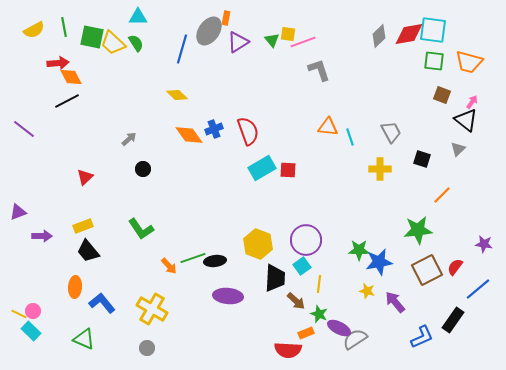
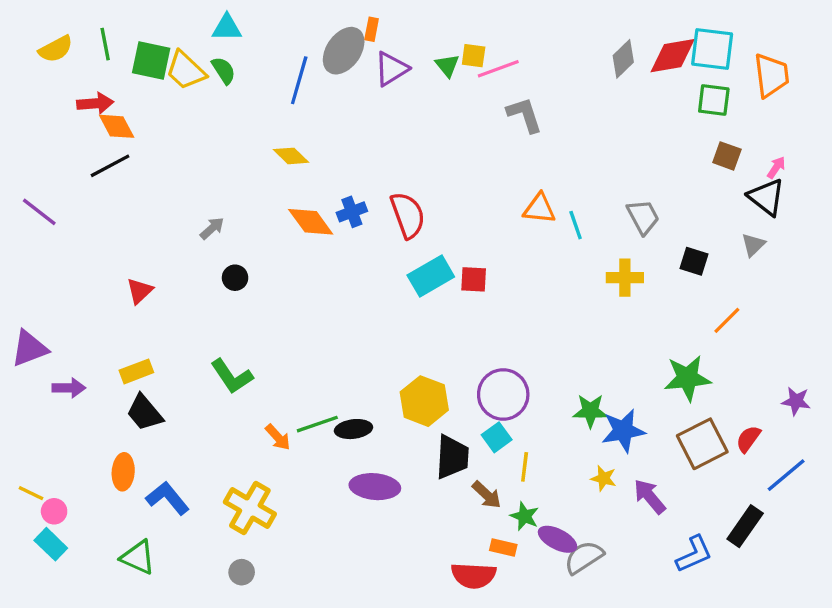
orange trapezoid: (469, 62) -> (771, 75), moved, turned -112
purple triangle: (18, 212) -> (29, 348), size x1.4
yellow line: (19, 314) -> (31, 493), moved
orange rectangle: (306, 333) -> (503, 547), turned 35

